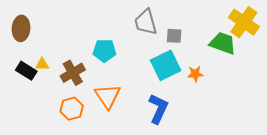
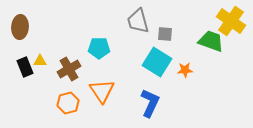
cyan square: (166, 65) -> (157, 62), turned -32
black rectangle: (26, 71) -> (25, 67), turned 36

